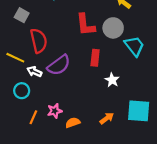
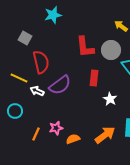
cyan circle: (22, 91) -> (15, 111), moved
orange arrow: (107, 118) -> (105, 135), size x1.5

